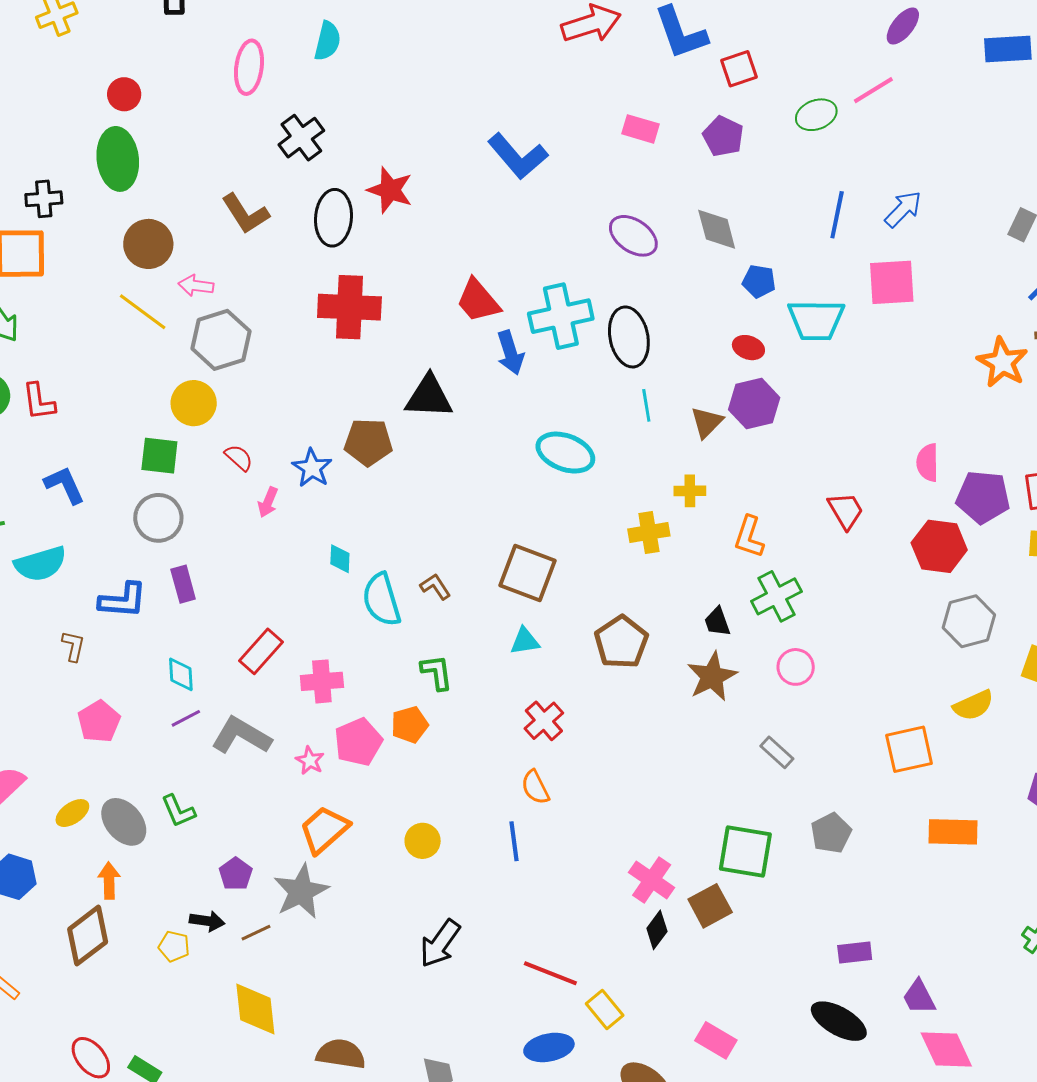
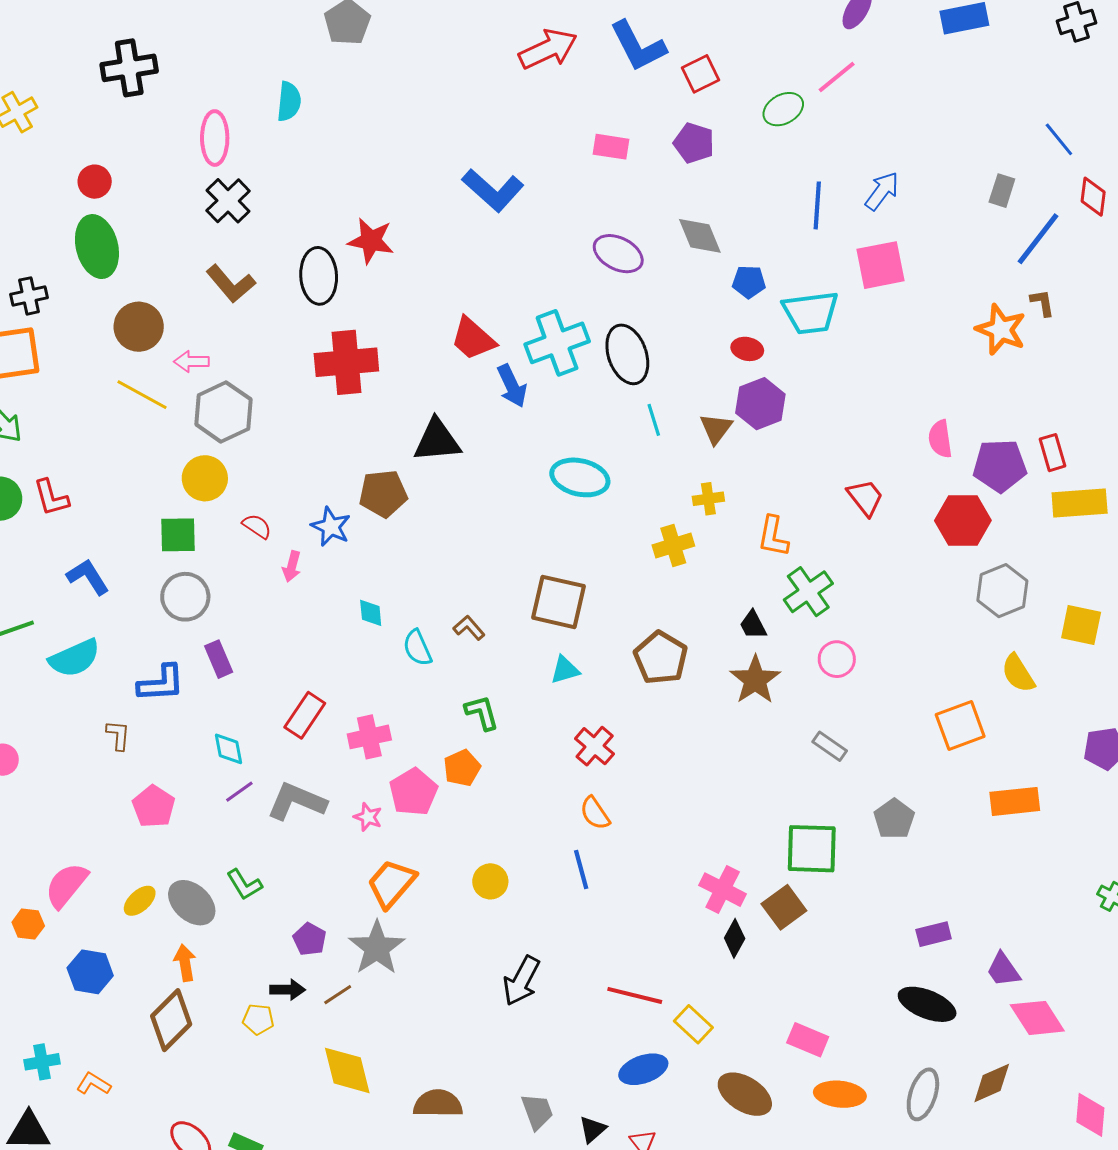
black cross: (301, 138) -> (228, 201), moved
cyan semicircle: (382, 600) -> (417, 648), size x0.7
yellow semicircle: (973, 705) -> (1018, 673), turned 90

